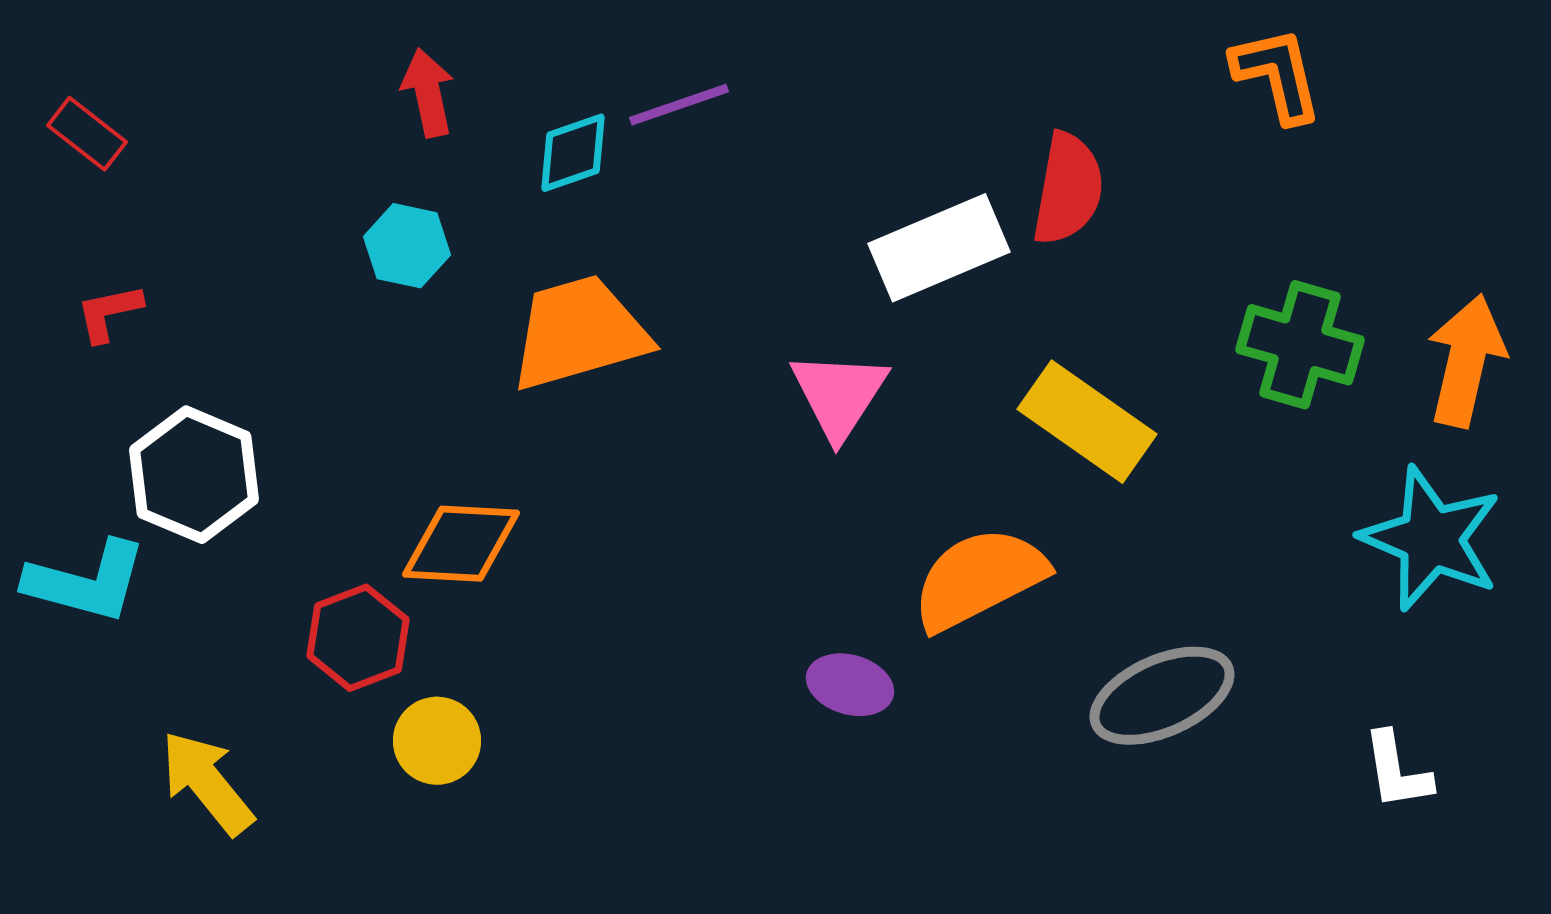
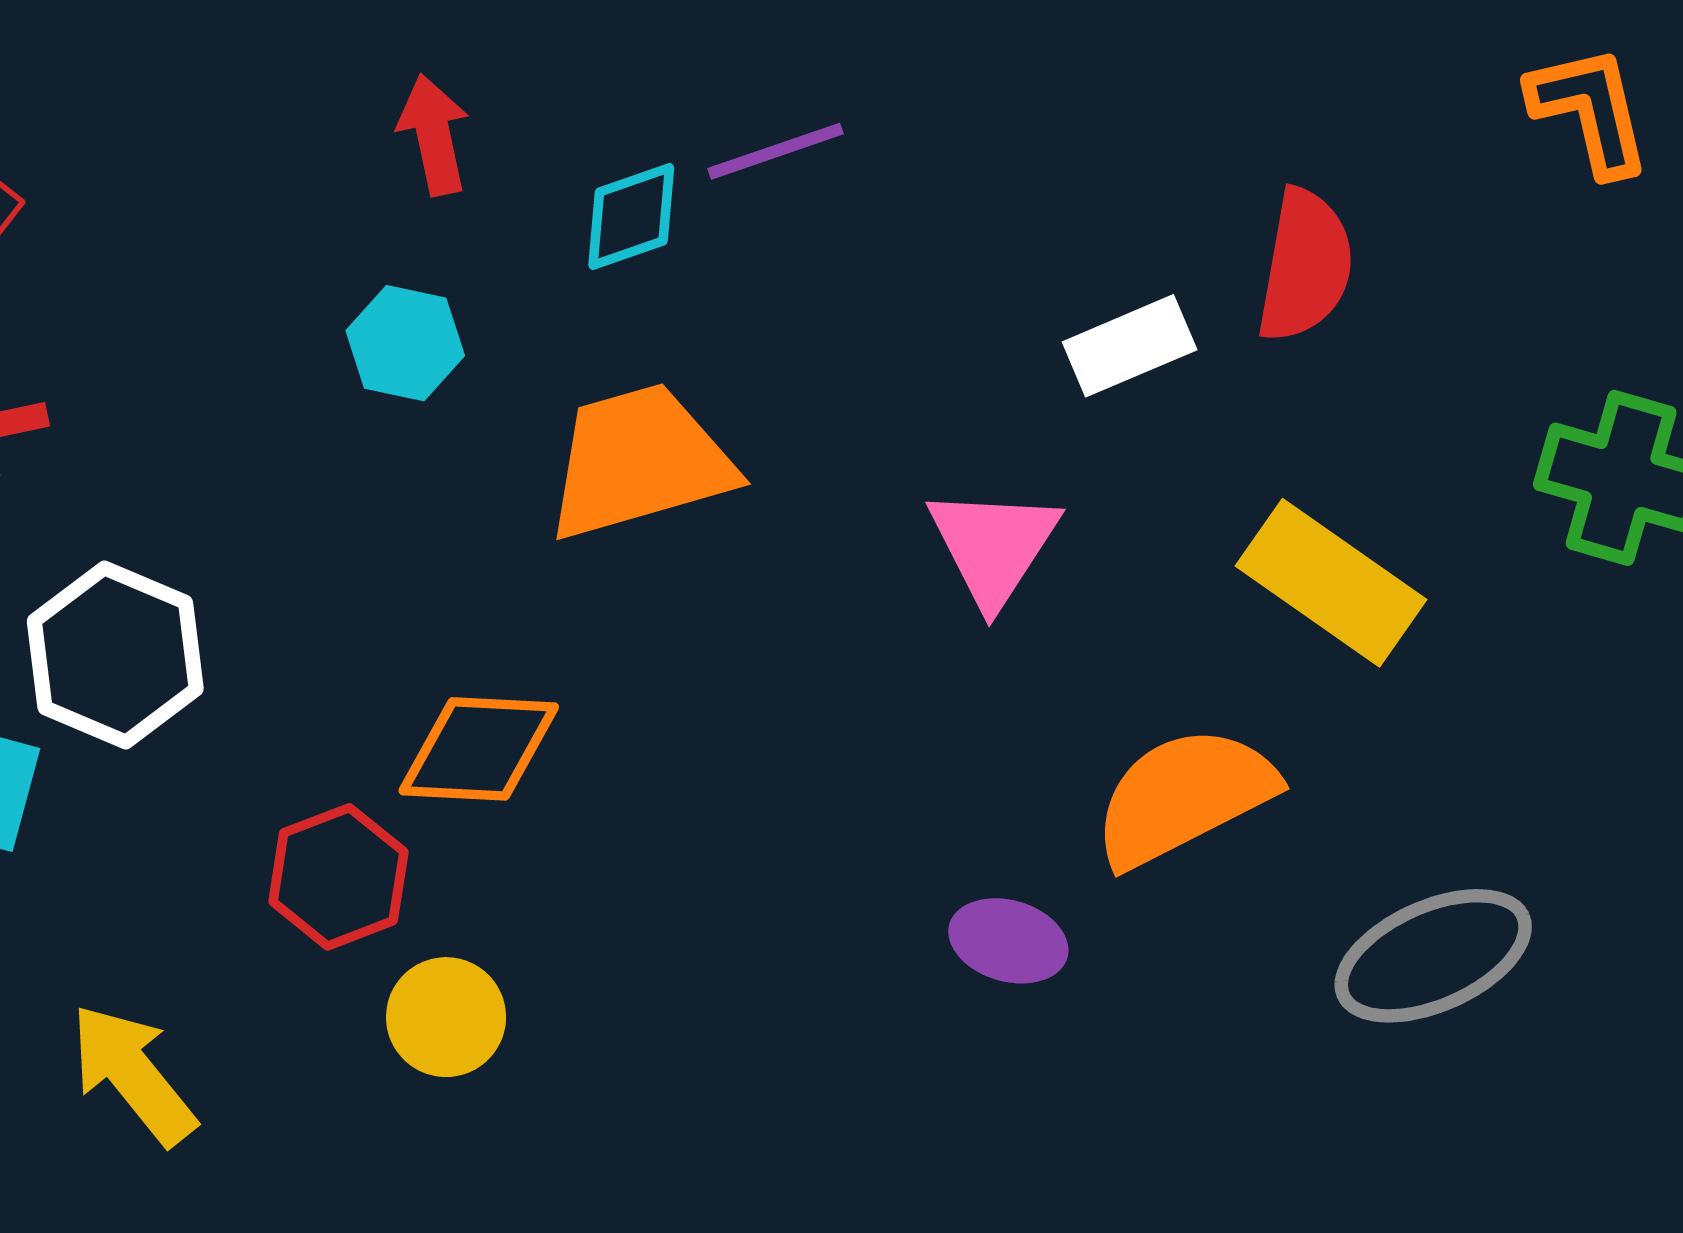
white rectangle: (939, 248) -> (1130, 346), size x0.7

